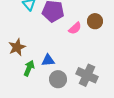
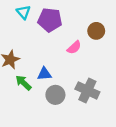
pink semicircle: (75, 28) -> (74, 47), moved
green arrow: (29, 68) -> (23, 83), turned -70

